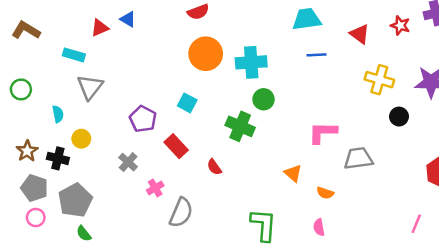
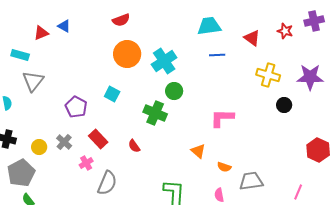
cyan cross: (251, 62) -> (164, 61), turned -30
yellow circle: (81, 139) -> (39, 147), moved
red rectangle: (176, 146) -> (98, 139), moved
gray trapezoid: (358, 158) -> (251, 181), moved

